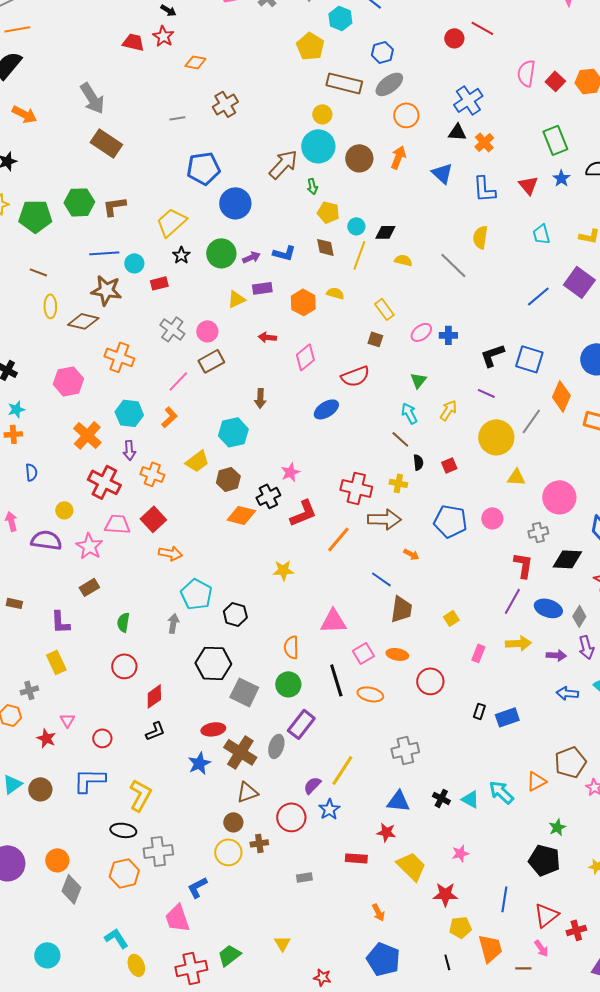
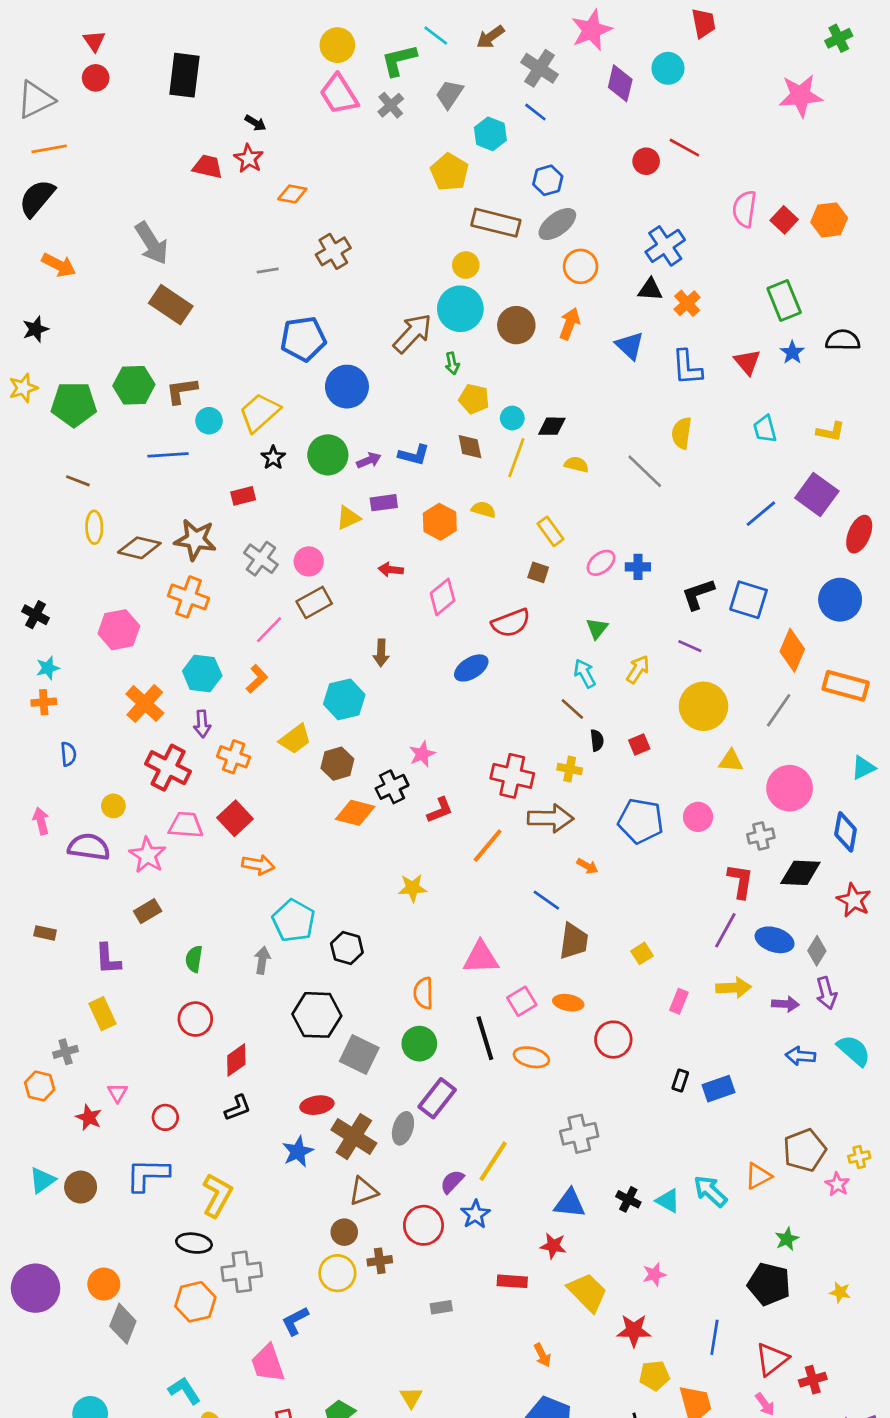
cyan circle: (134, 263) -> (209, 421), moved
brown star: (106, 290) -> (195, 540), moved
gray line: (531, 421) -> (779, 710), moved
red L-shape: (303, 513) -> (440, 810), size x0.7

